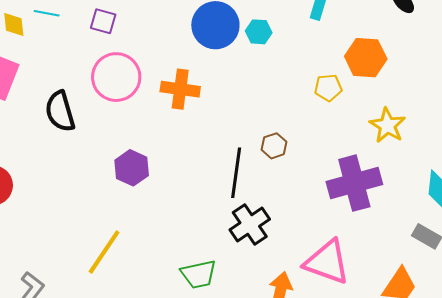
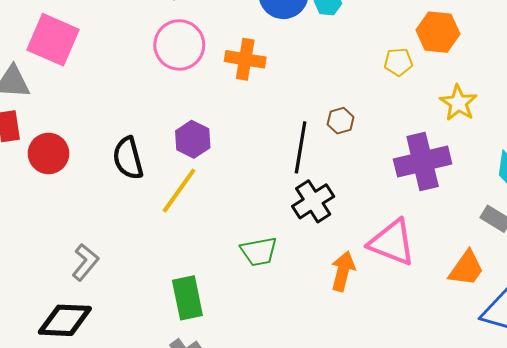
black semicircle: (60, 111) -> (128, 158), moved
yellow line: (104, 252) -> (179, 191), moved

